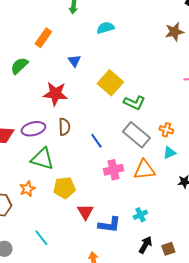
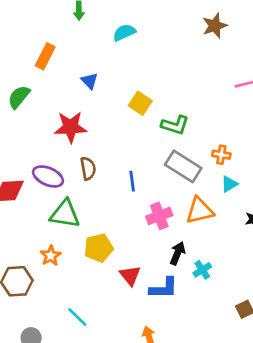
yellow square: (110, 83) -> (140, 103), size x0.7
purple ellipse: (33, 129) -> (48, 176), turned 45
blue line: (96, 141) -> (132, 181), turned 35
black arrow: (145, 245) -> (178, 253), moved

